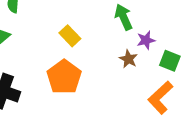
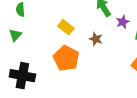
brown star: (128, 59) -> (96, 39), moved

